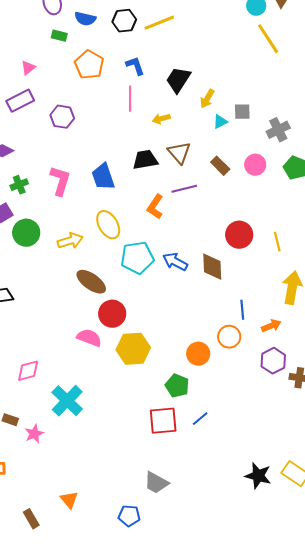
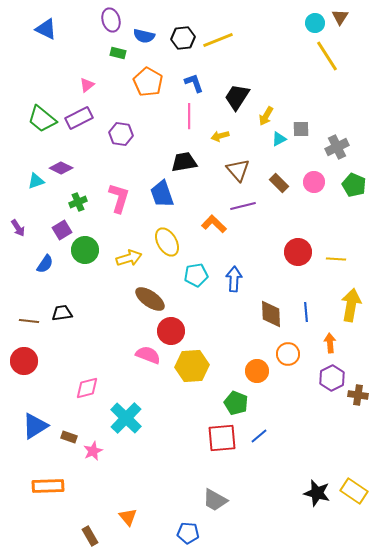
black trapezoid: (145, 160) -> (184, 162), moved
orange L-shape: (155, 207) -> (214, 224), turned 100
yellow line: (277, 242) -> (336, 259), turned -72
cyan pentagon: (137, 258) -> (196, 275), size x0.7
blue arrow: (175, 262) -> (234, 279), turned 65
brown diamond: (212, 267) -> (271, 314), moved
blue line: (242, 310) -> (306, 312), moved
orange arrow: (271, 326) -> (330, 343), turned -72

